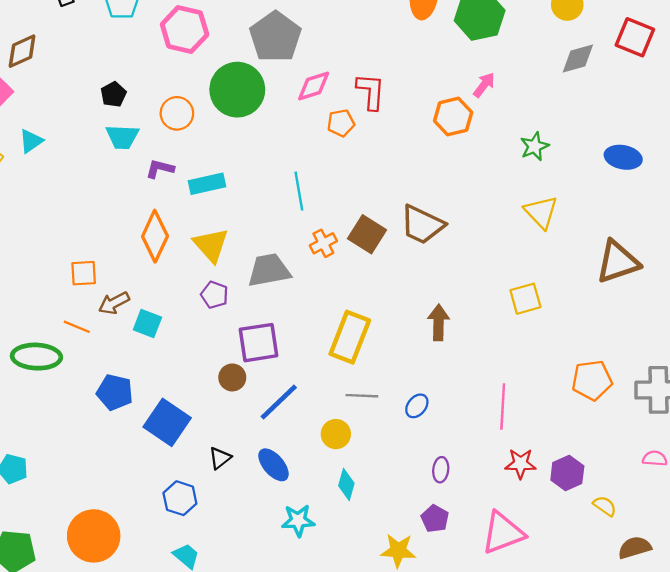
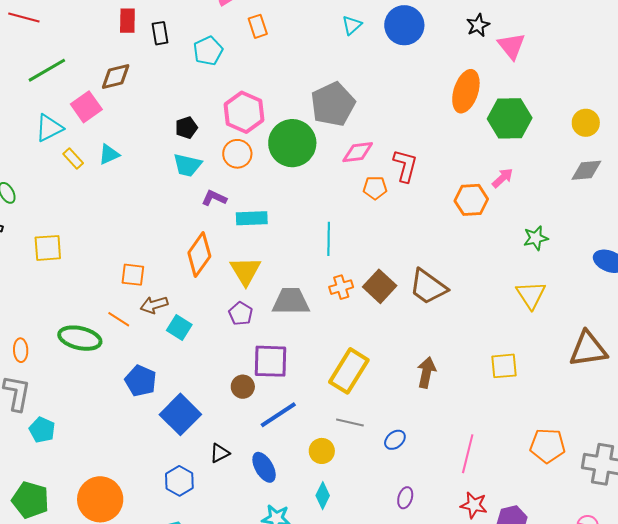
pink hexagon: (185, 29) -> (244, 112), moved

